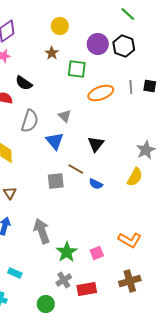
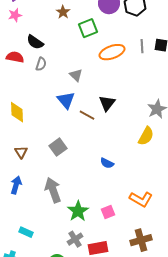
green square: (77, 69) -> (88, 28), turned -30
gray semicircle: (30, 121) -> (41, 64), moved, size x0.6
brown line: (76, 169) -> (87, 115), moved
gray square: (56, 181) -> (58, 147), moved, turned -30
blue semicircle: (96, 184) -> (107, 163), moved

